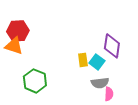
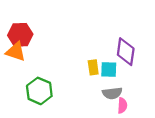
cyan square: (97, 62) -> (109, 70), turned -35

